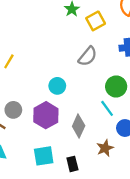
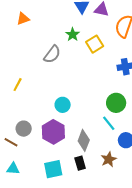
gray semicircle: (88, 56) -> (52, 54), moved
black rectangle: (72, 164) -> (80, 163), moved

